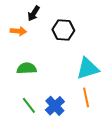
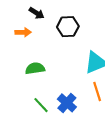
black arrow: (34, 13) -> (37, 13), turned -84

